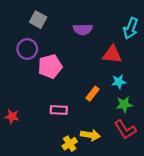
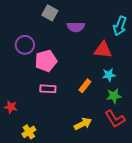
gray square: (38, 20) -> (50, 13), moved
pink rectangle: (59, 110) -> (48, 89), moved
yellow arrow: (90, 135) -> (83, 124), turned -36
yellow cross: (70, 144) -> (29, 132), moved

